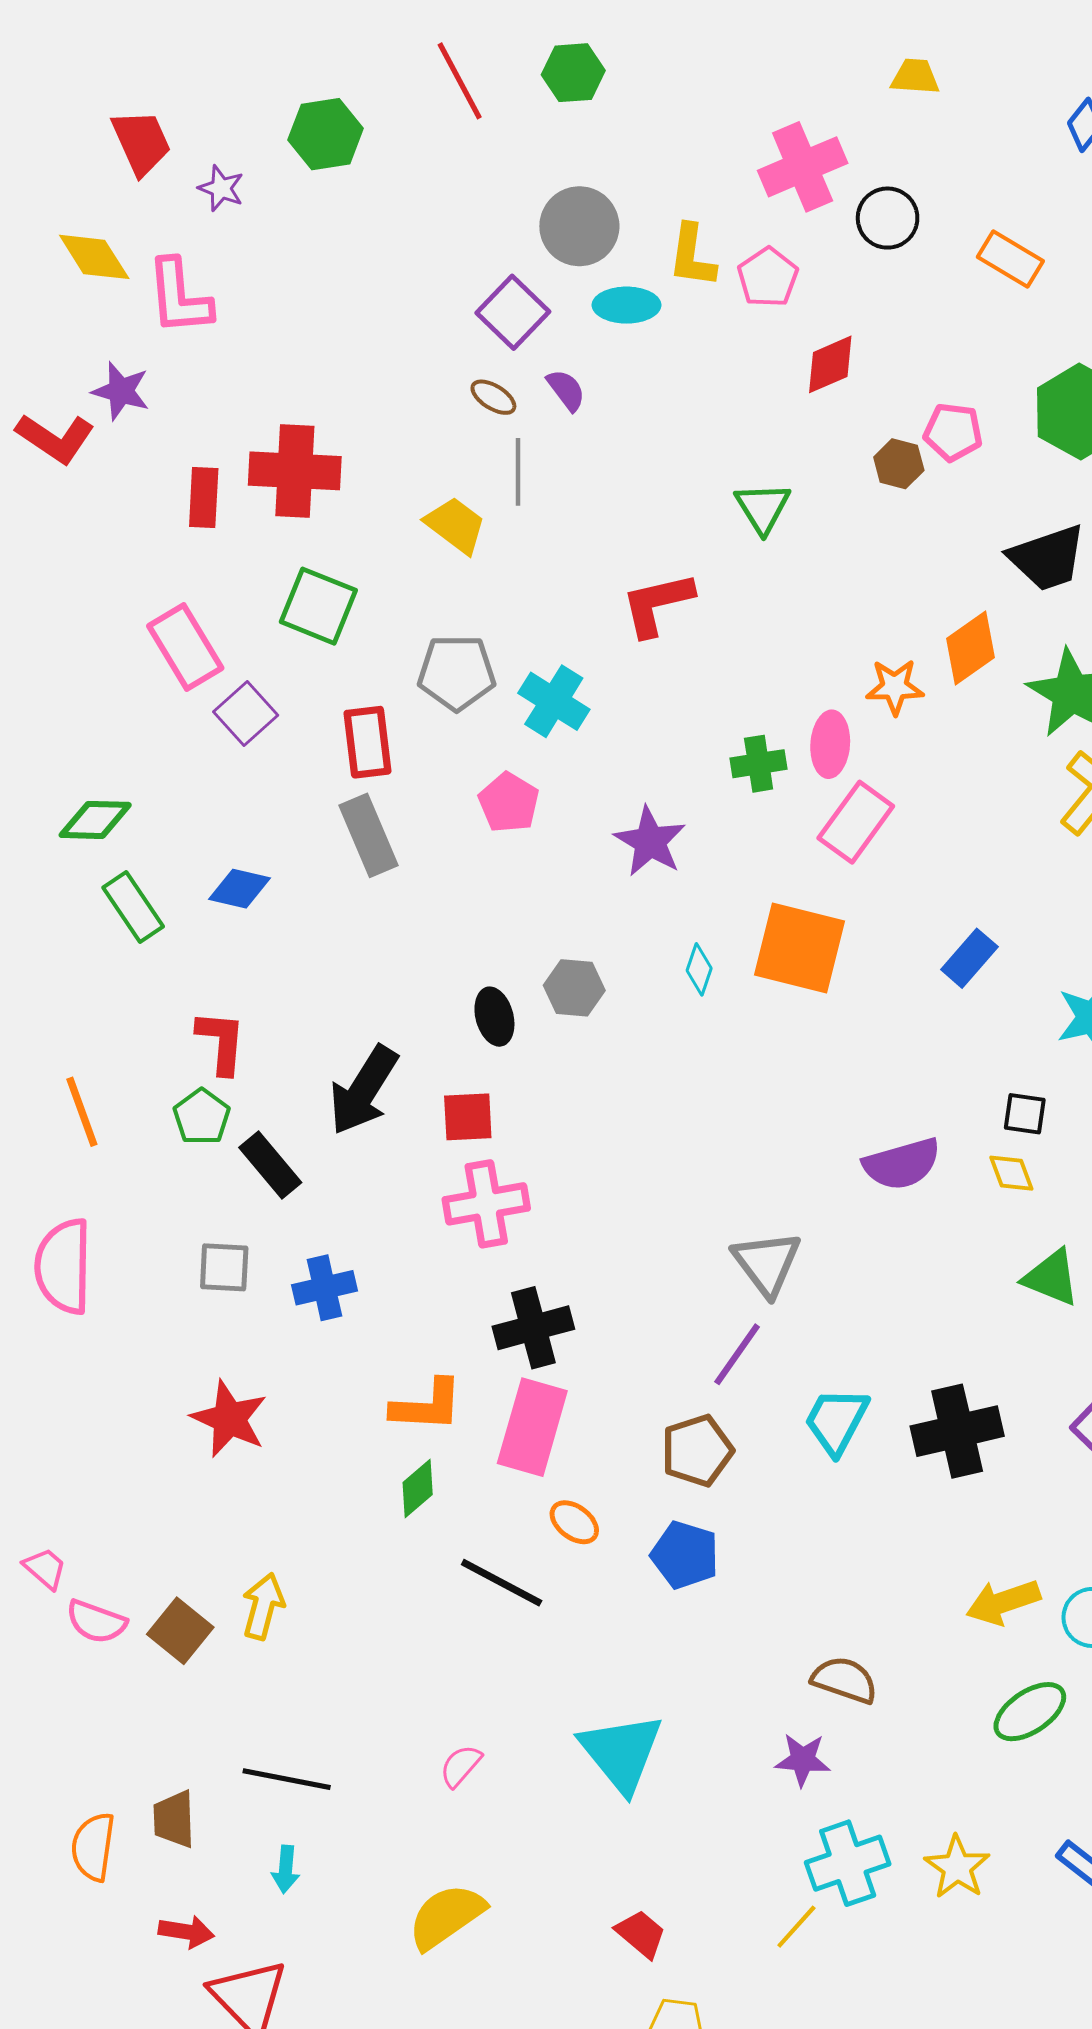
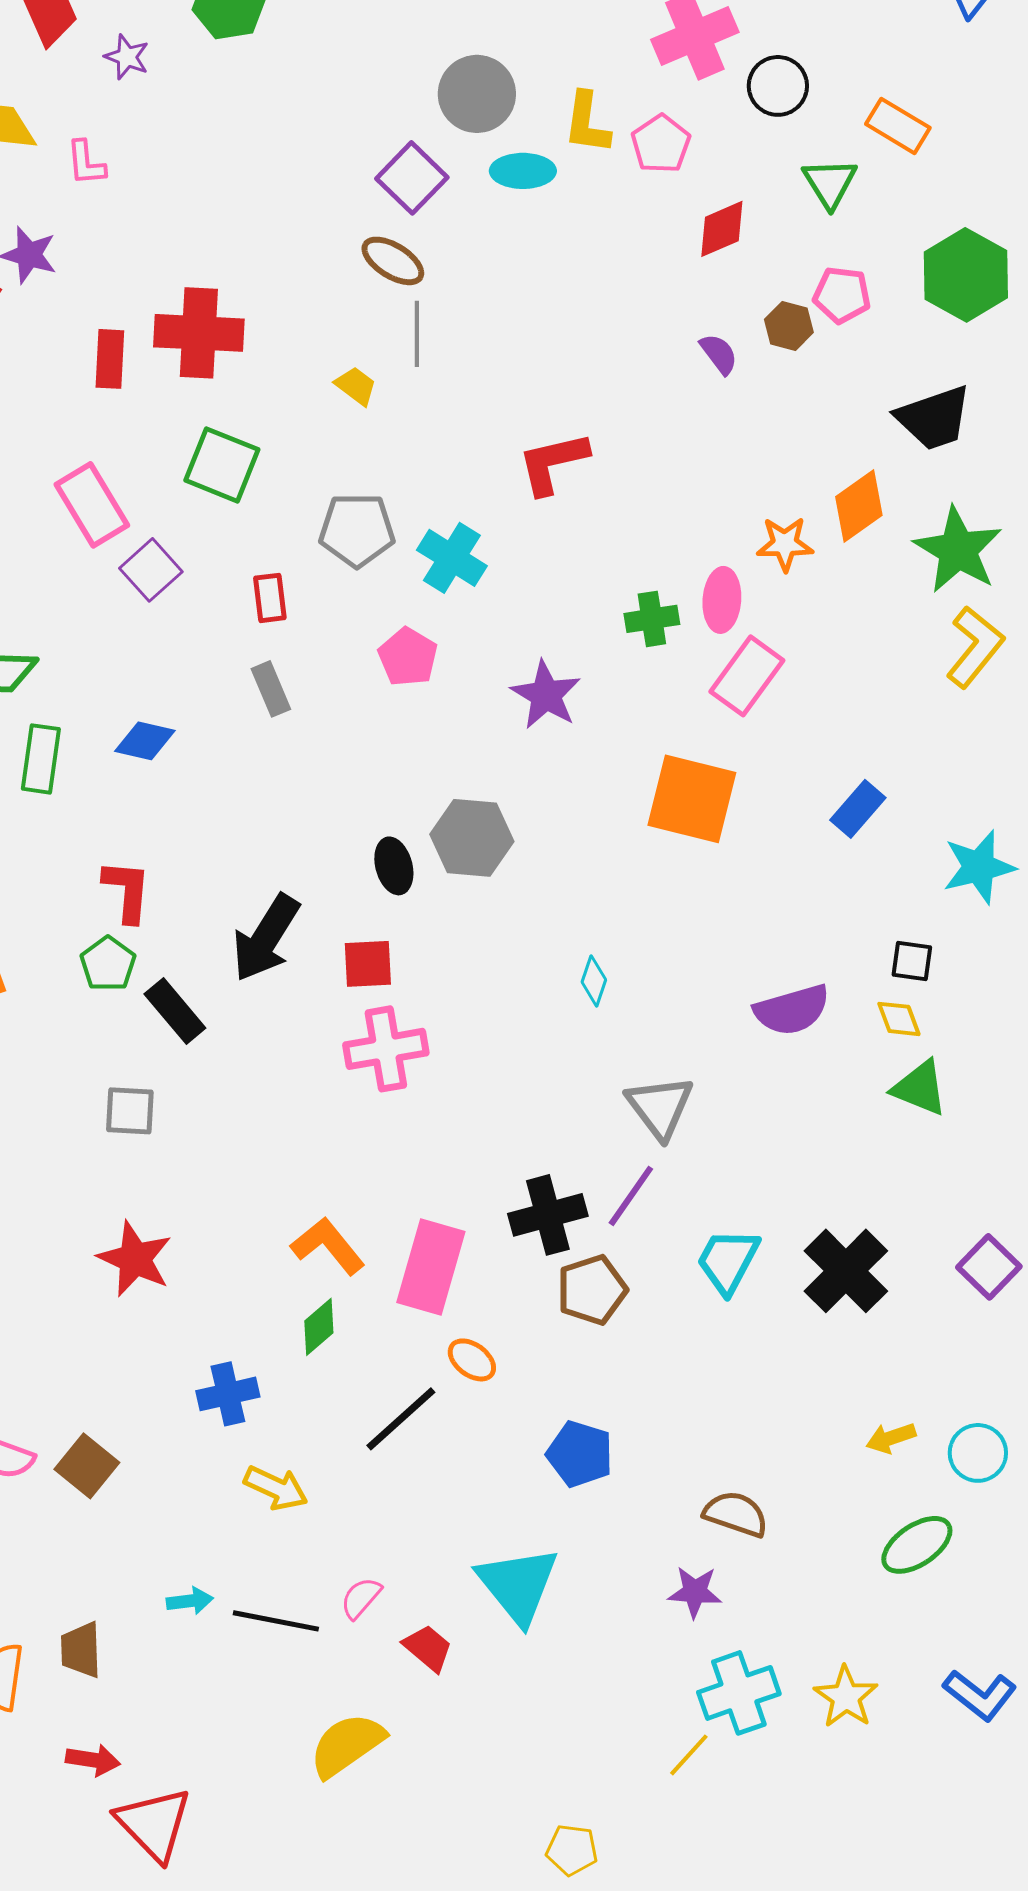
pink L-shape: (179, 297) -> (86, 163), size x0.6
purple semicircle: (566, 390) -> (719, 354), moved
brown ellipse: (493, 397) -> (393, 261), size x1.4
green triangle: (763, 508) -> (830, 183), moved
yellow trapezoid: (456, 525) -> (356, 386), size x0.7
red rectangle: (368, 742) -> (270, 598), size x0.7
gray rectangle: (369, 835) -> (271, 689), size x0.7
green rectangle: (133, 907) -> (41, 759), turned 42
cyan diamond: (699, 969) -> (594, 981), moved
gray hexagon: (574, 988) -> (472, 838), size x1.4
green triangle: (1051, 1278) -> (920, 1088), moved
blue cross: (325, 1288) -> (228, 1394), moved
black cross: (533, 1328) -> (548, 1215), moved
orange L-shape: (427, 1406) -> (328, 1246), turned -132
black cross: (957, 1431) -> (846, 1271), turned -32
blue pentagon: (685, 1555) -> (580, 1454), moved
black line: (502, 1583) -> (401, 1419), turned -70
yellow arrow: (1003, 1602) -> (891, 1438), size x0.7
yellow arrow: (263, 1606) -> (276, 1488), moved, turned 100
black line: (287, 1779) -> (276, 1621), moved
cyan arrow: (286, 1869) -> (190, 1601), moved, turned -102
red trapezoid: (641, 1934) -> (428, 1648), moved

